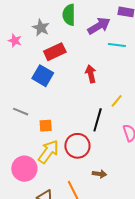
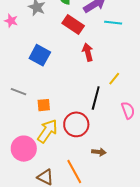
red rectangle: (55, 52) -> (73, 24), moved, turned 60

